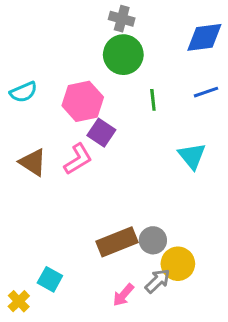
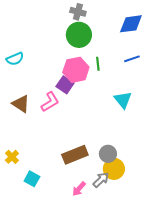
pink hexagon: (83, 101) -> (76, 70), moved
gray circle: (153, 240) -> (108, 154), moved
yellow cross: (19, 301) -> (12, 157), moved

